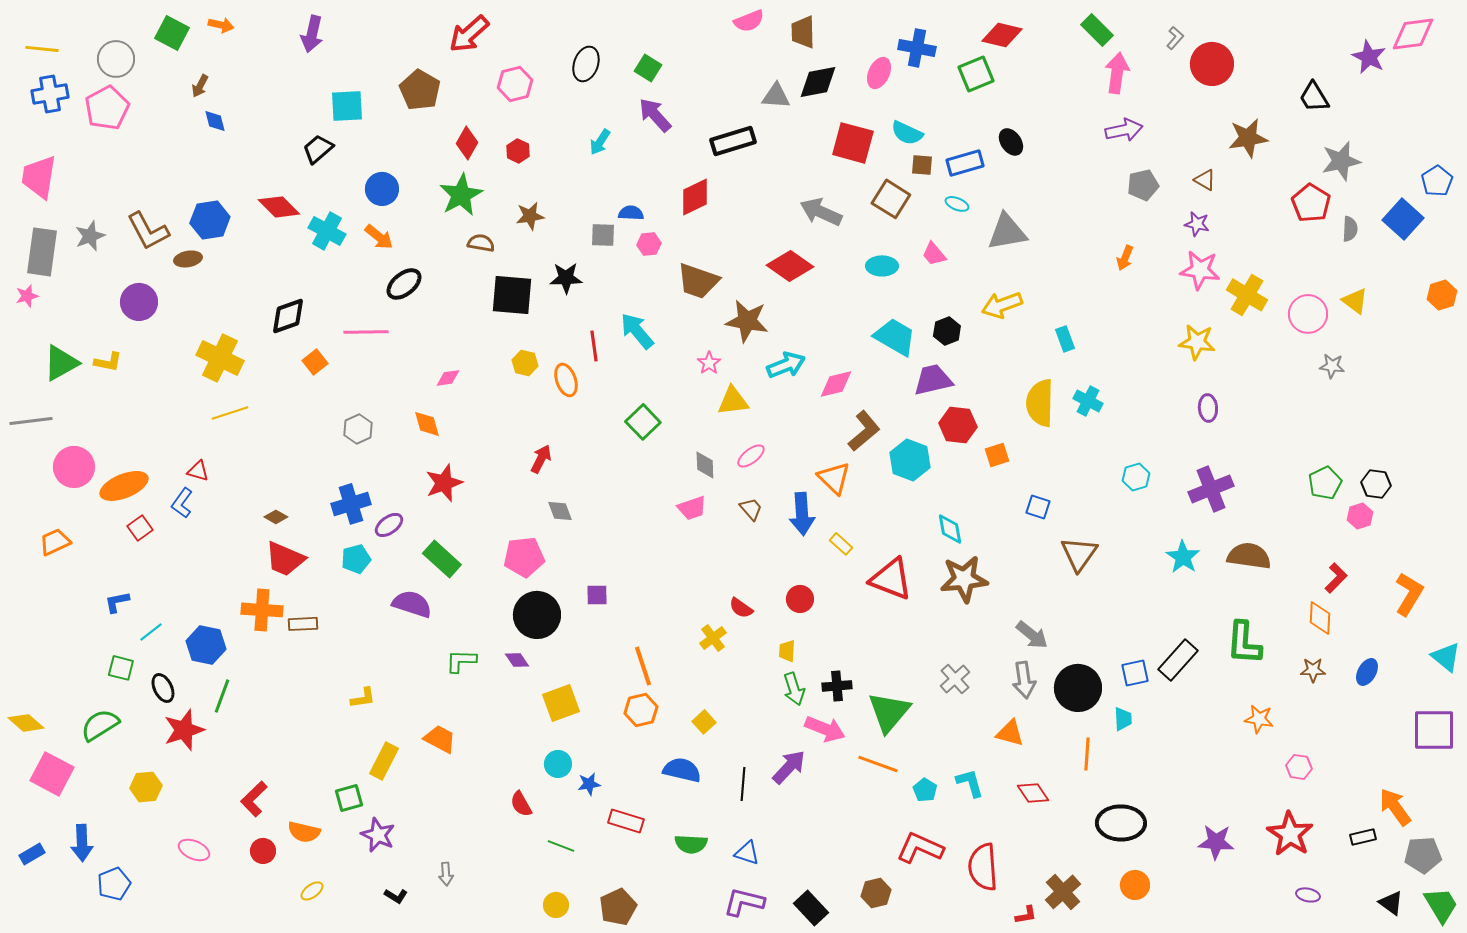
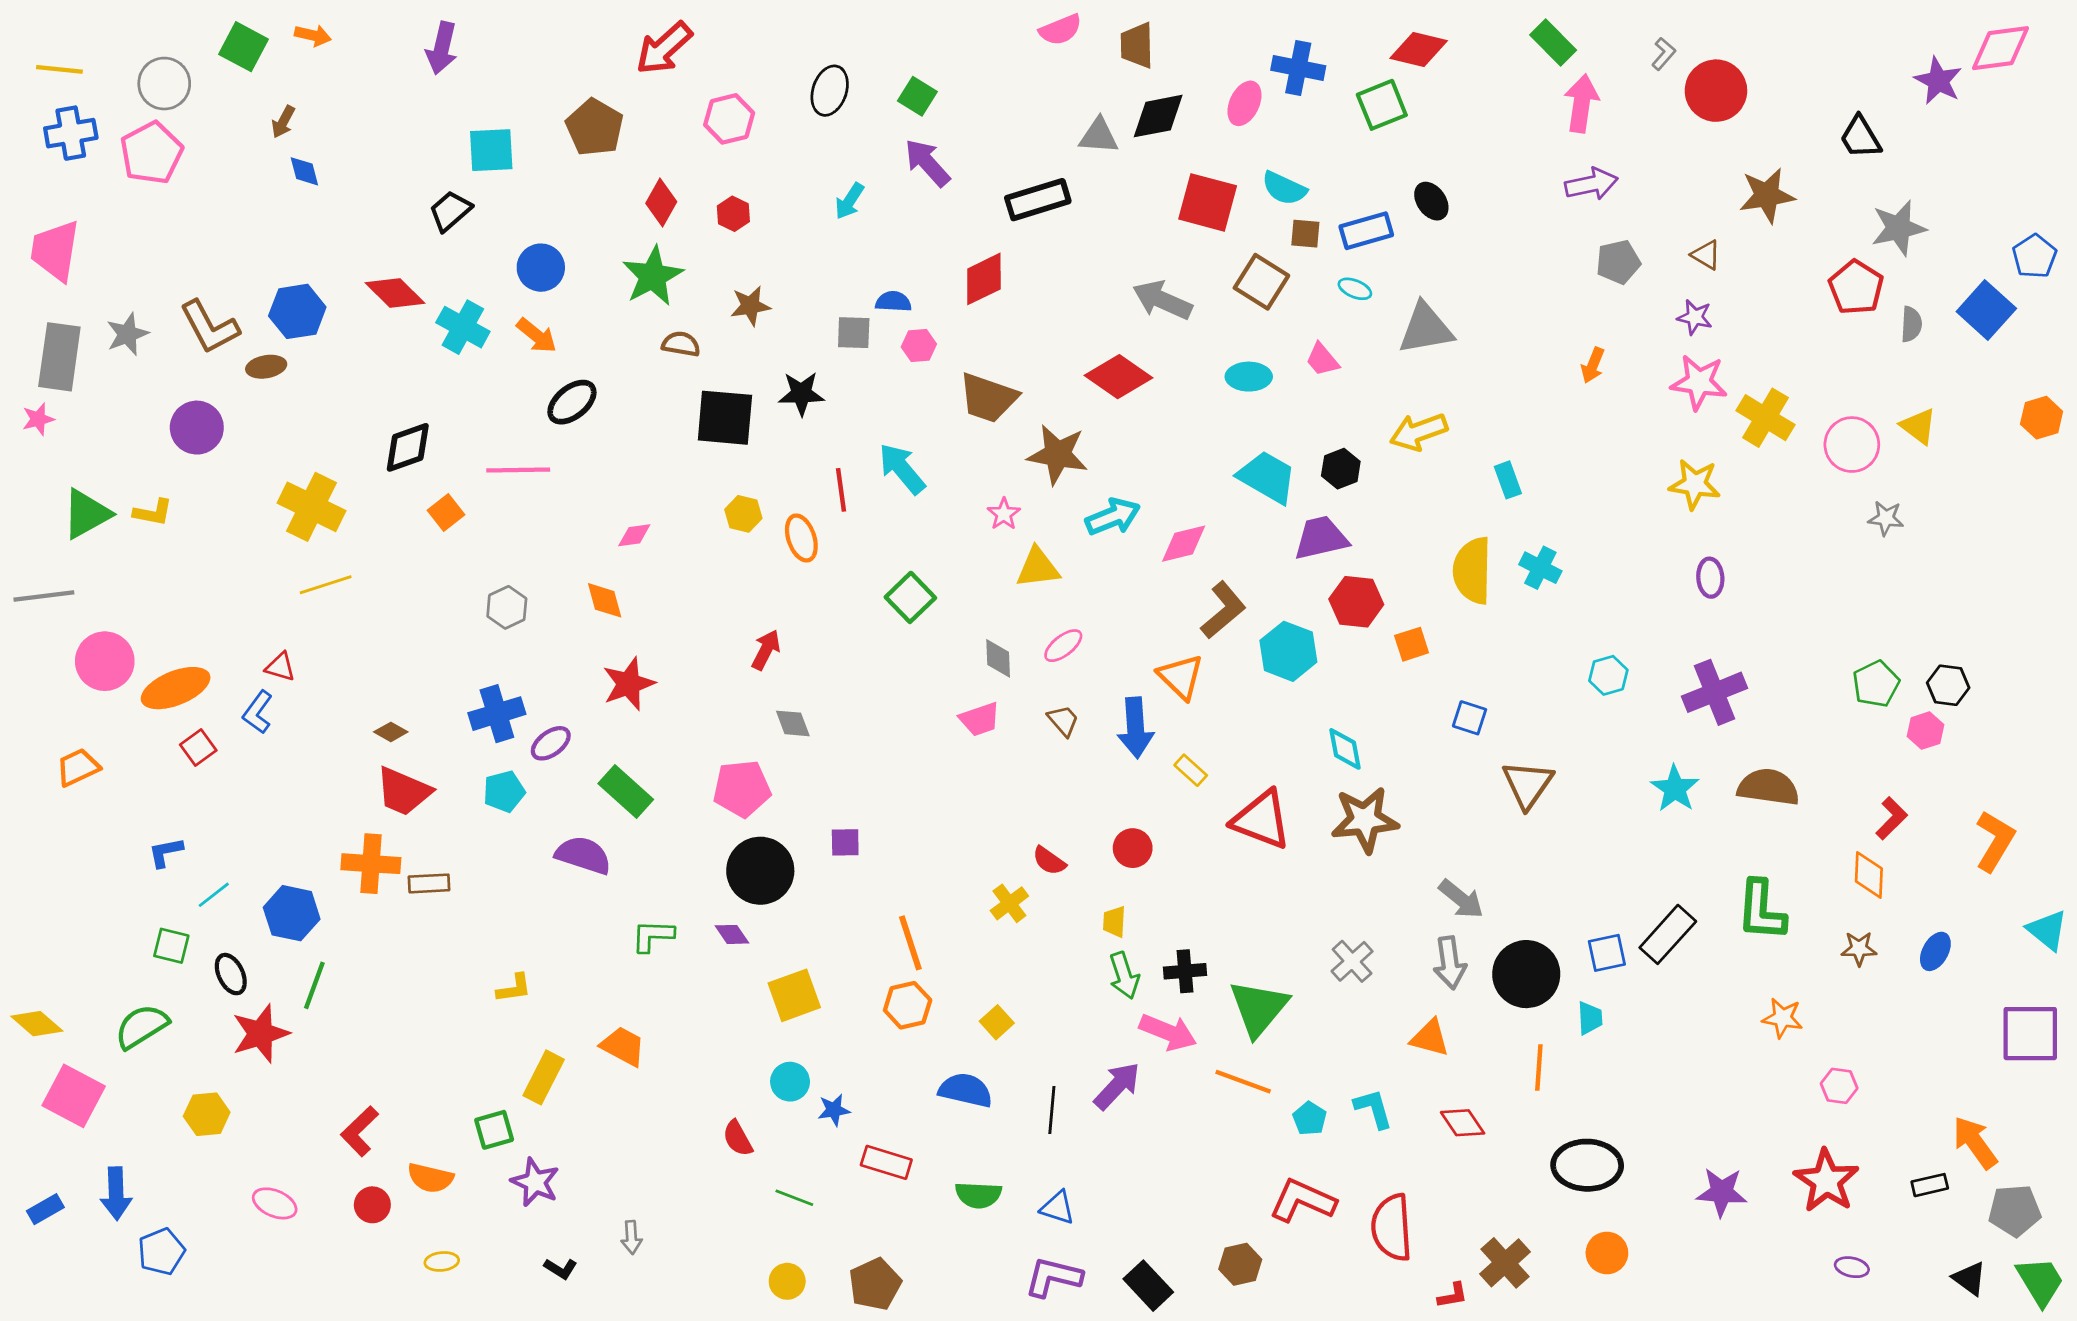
yellow ellipse: (312, 891) -> (442, 1261), turned 30

